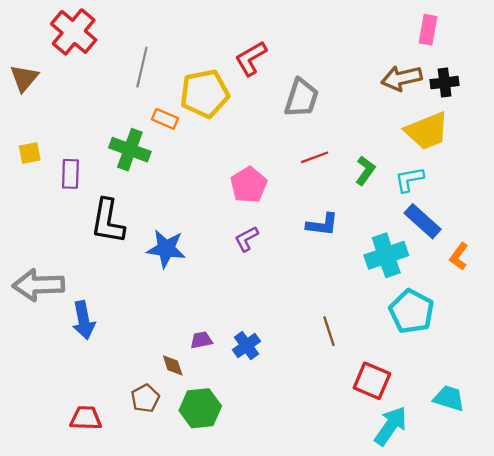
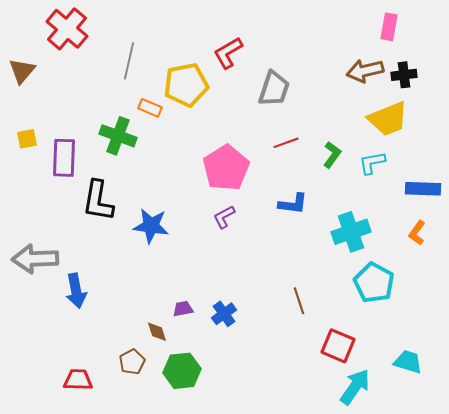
purple rectangle: (70, 174) -> (64, 158), size x1.4
pink pentagon: (249, 185) -> (226, 168), size x1.4
blue rectangle: (423, 221) -> (423, 189), moved, turned -40

